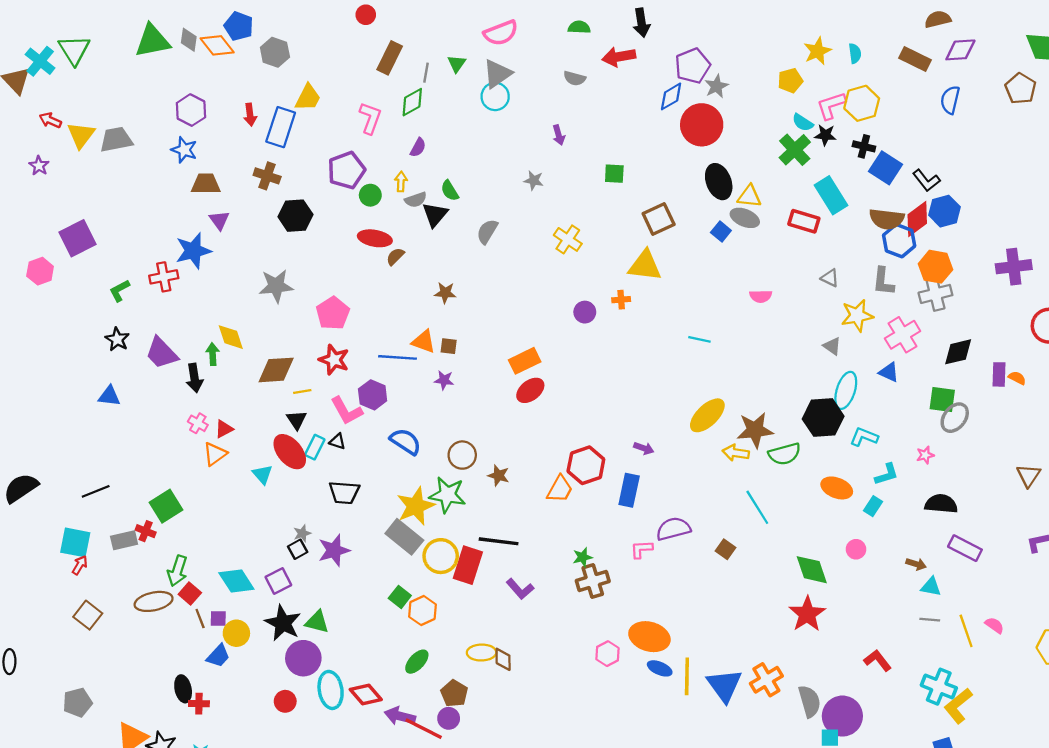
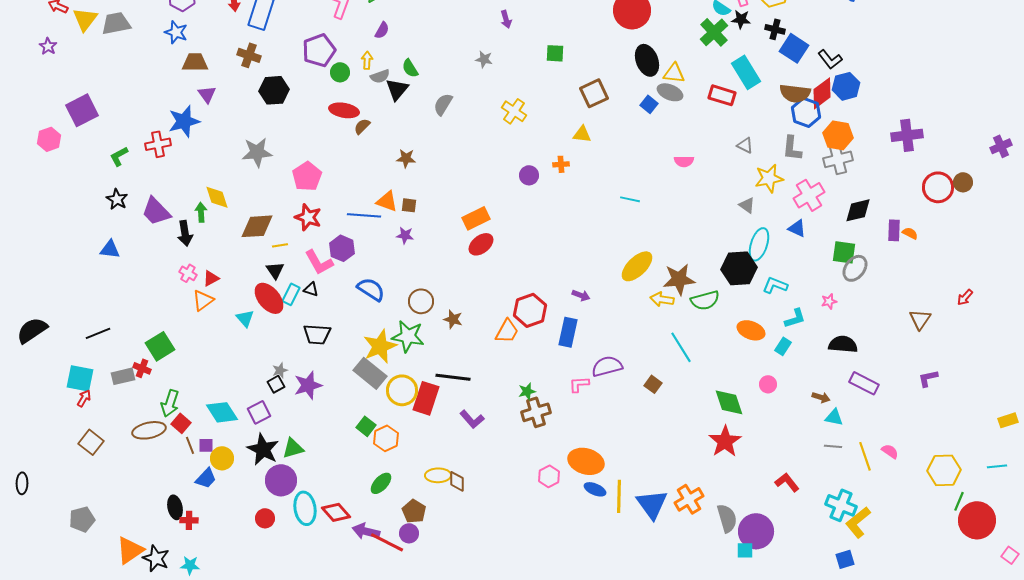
yellow triangle: (645, 266) -> (582, 134), size x0.6
green triangle: (317, 622) -> (293, 448), turned -30

